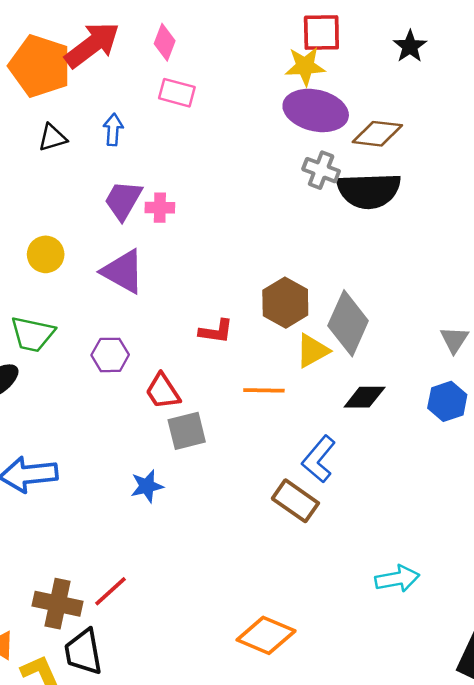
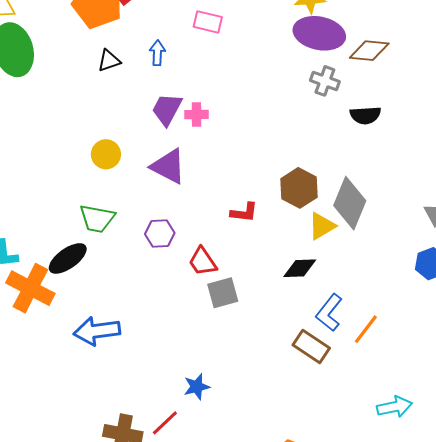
black semicircle: (369, 191) -> (365, 115), moved, size x0.6
orange line: (264, 390) -> (366, 329), moved, turned -52
black diamond: (364, 397) -> (300, 268), moved
blue star: (147, 486) -> (197, 387), moved

